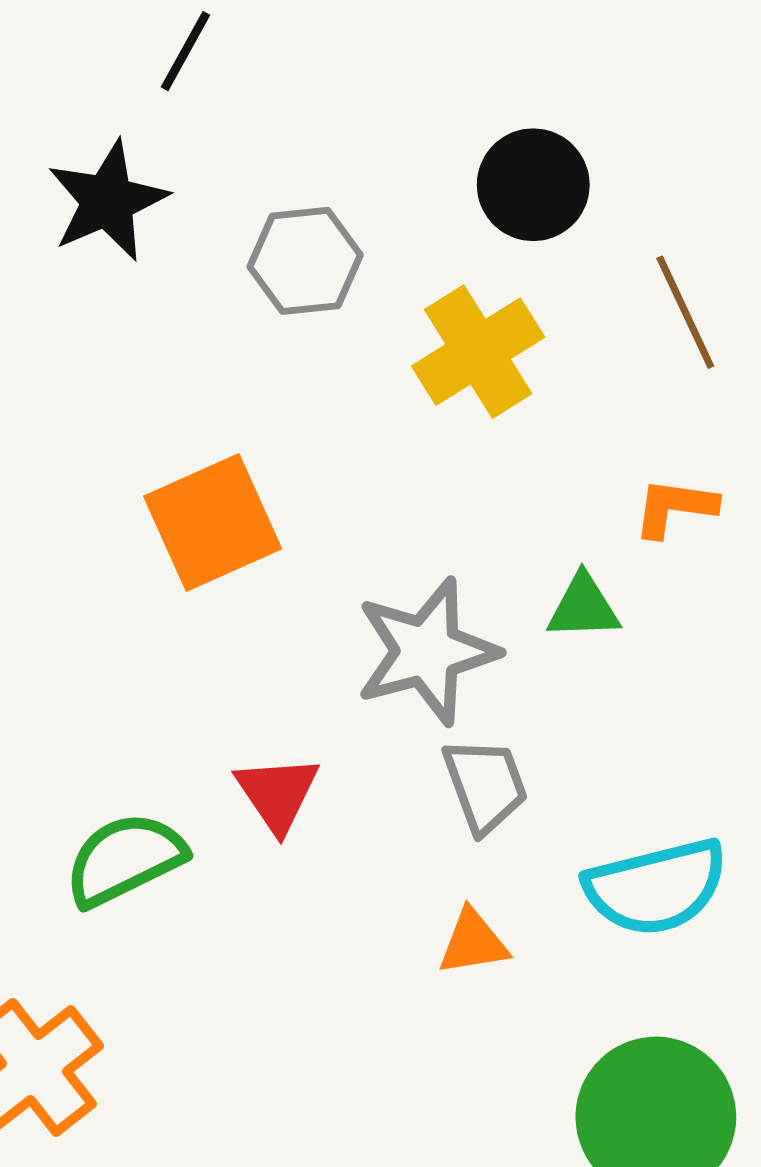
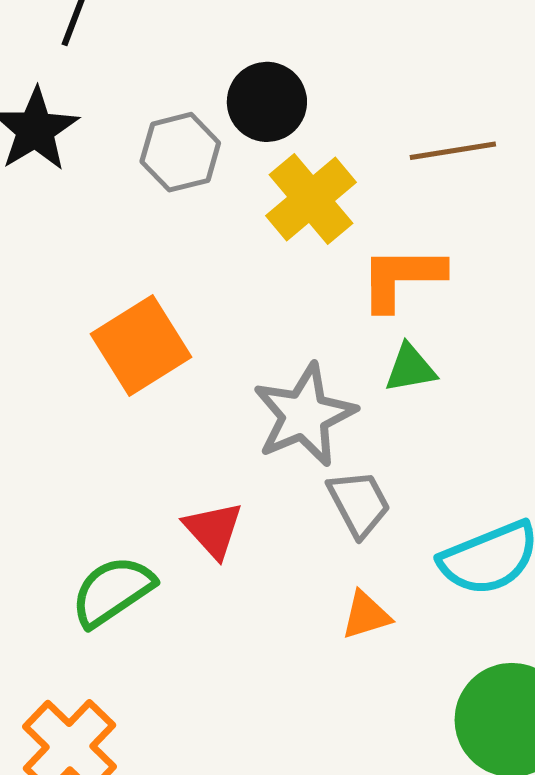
black circle: (533, 185) -> (267, 102), moved
brown line: (685, 312) -> (453, 151), turned -66
orange L-shape: (675, 508) -> (402, 278), moved, size x1.5

